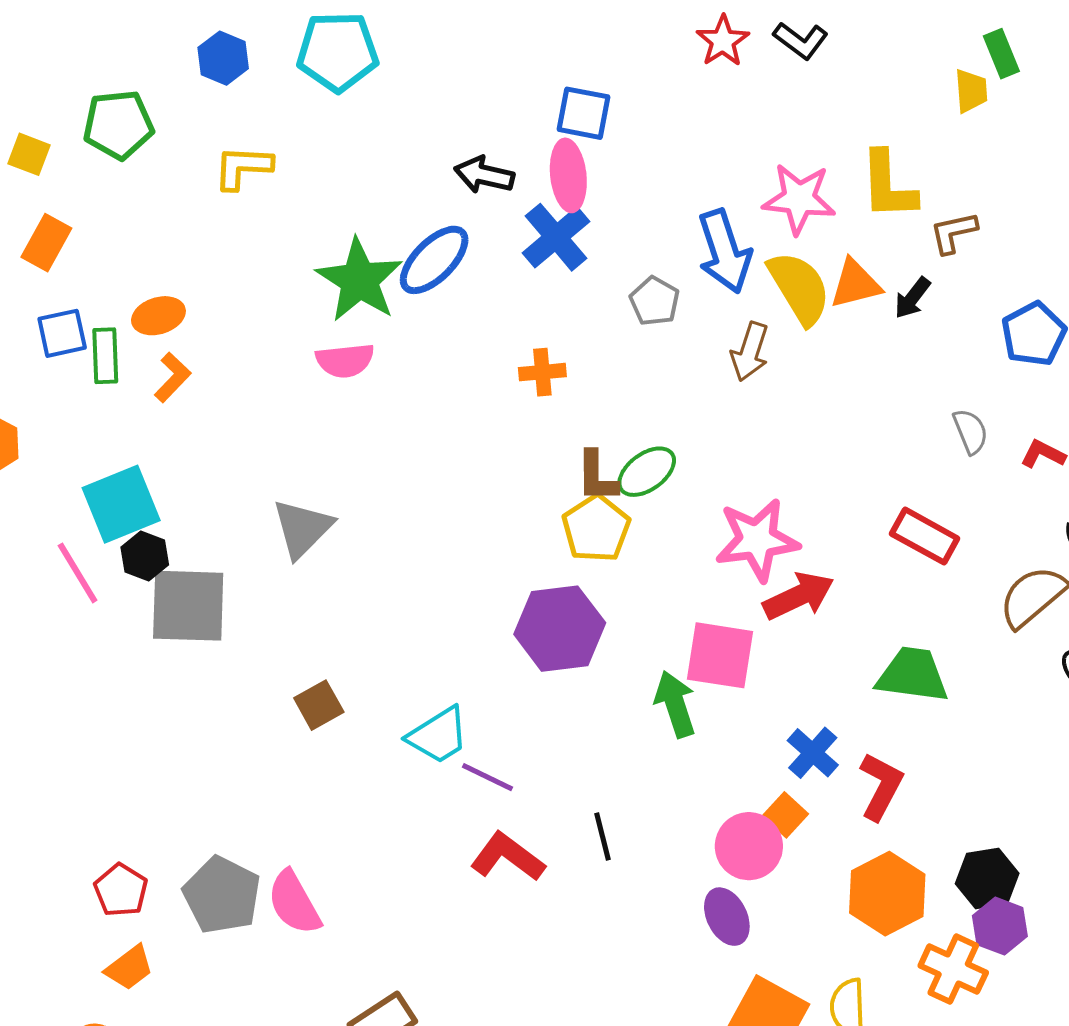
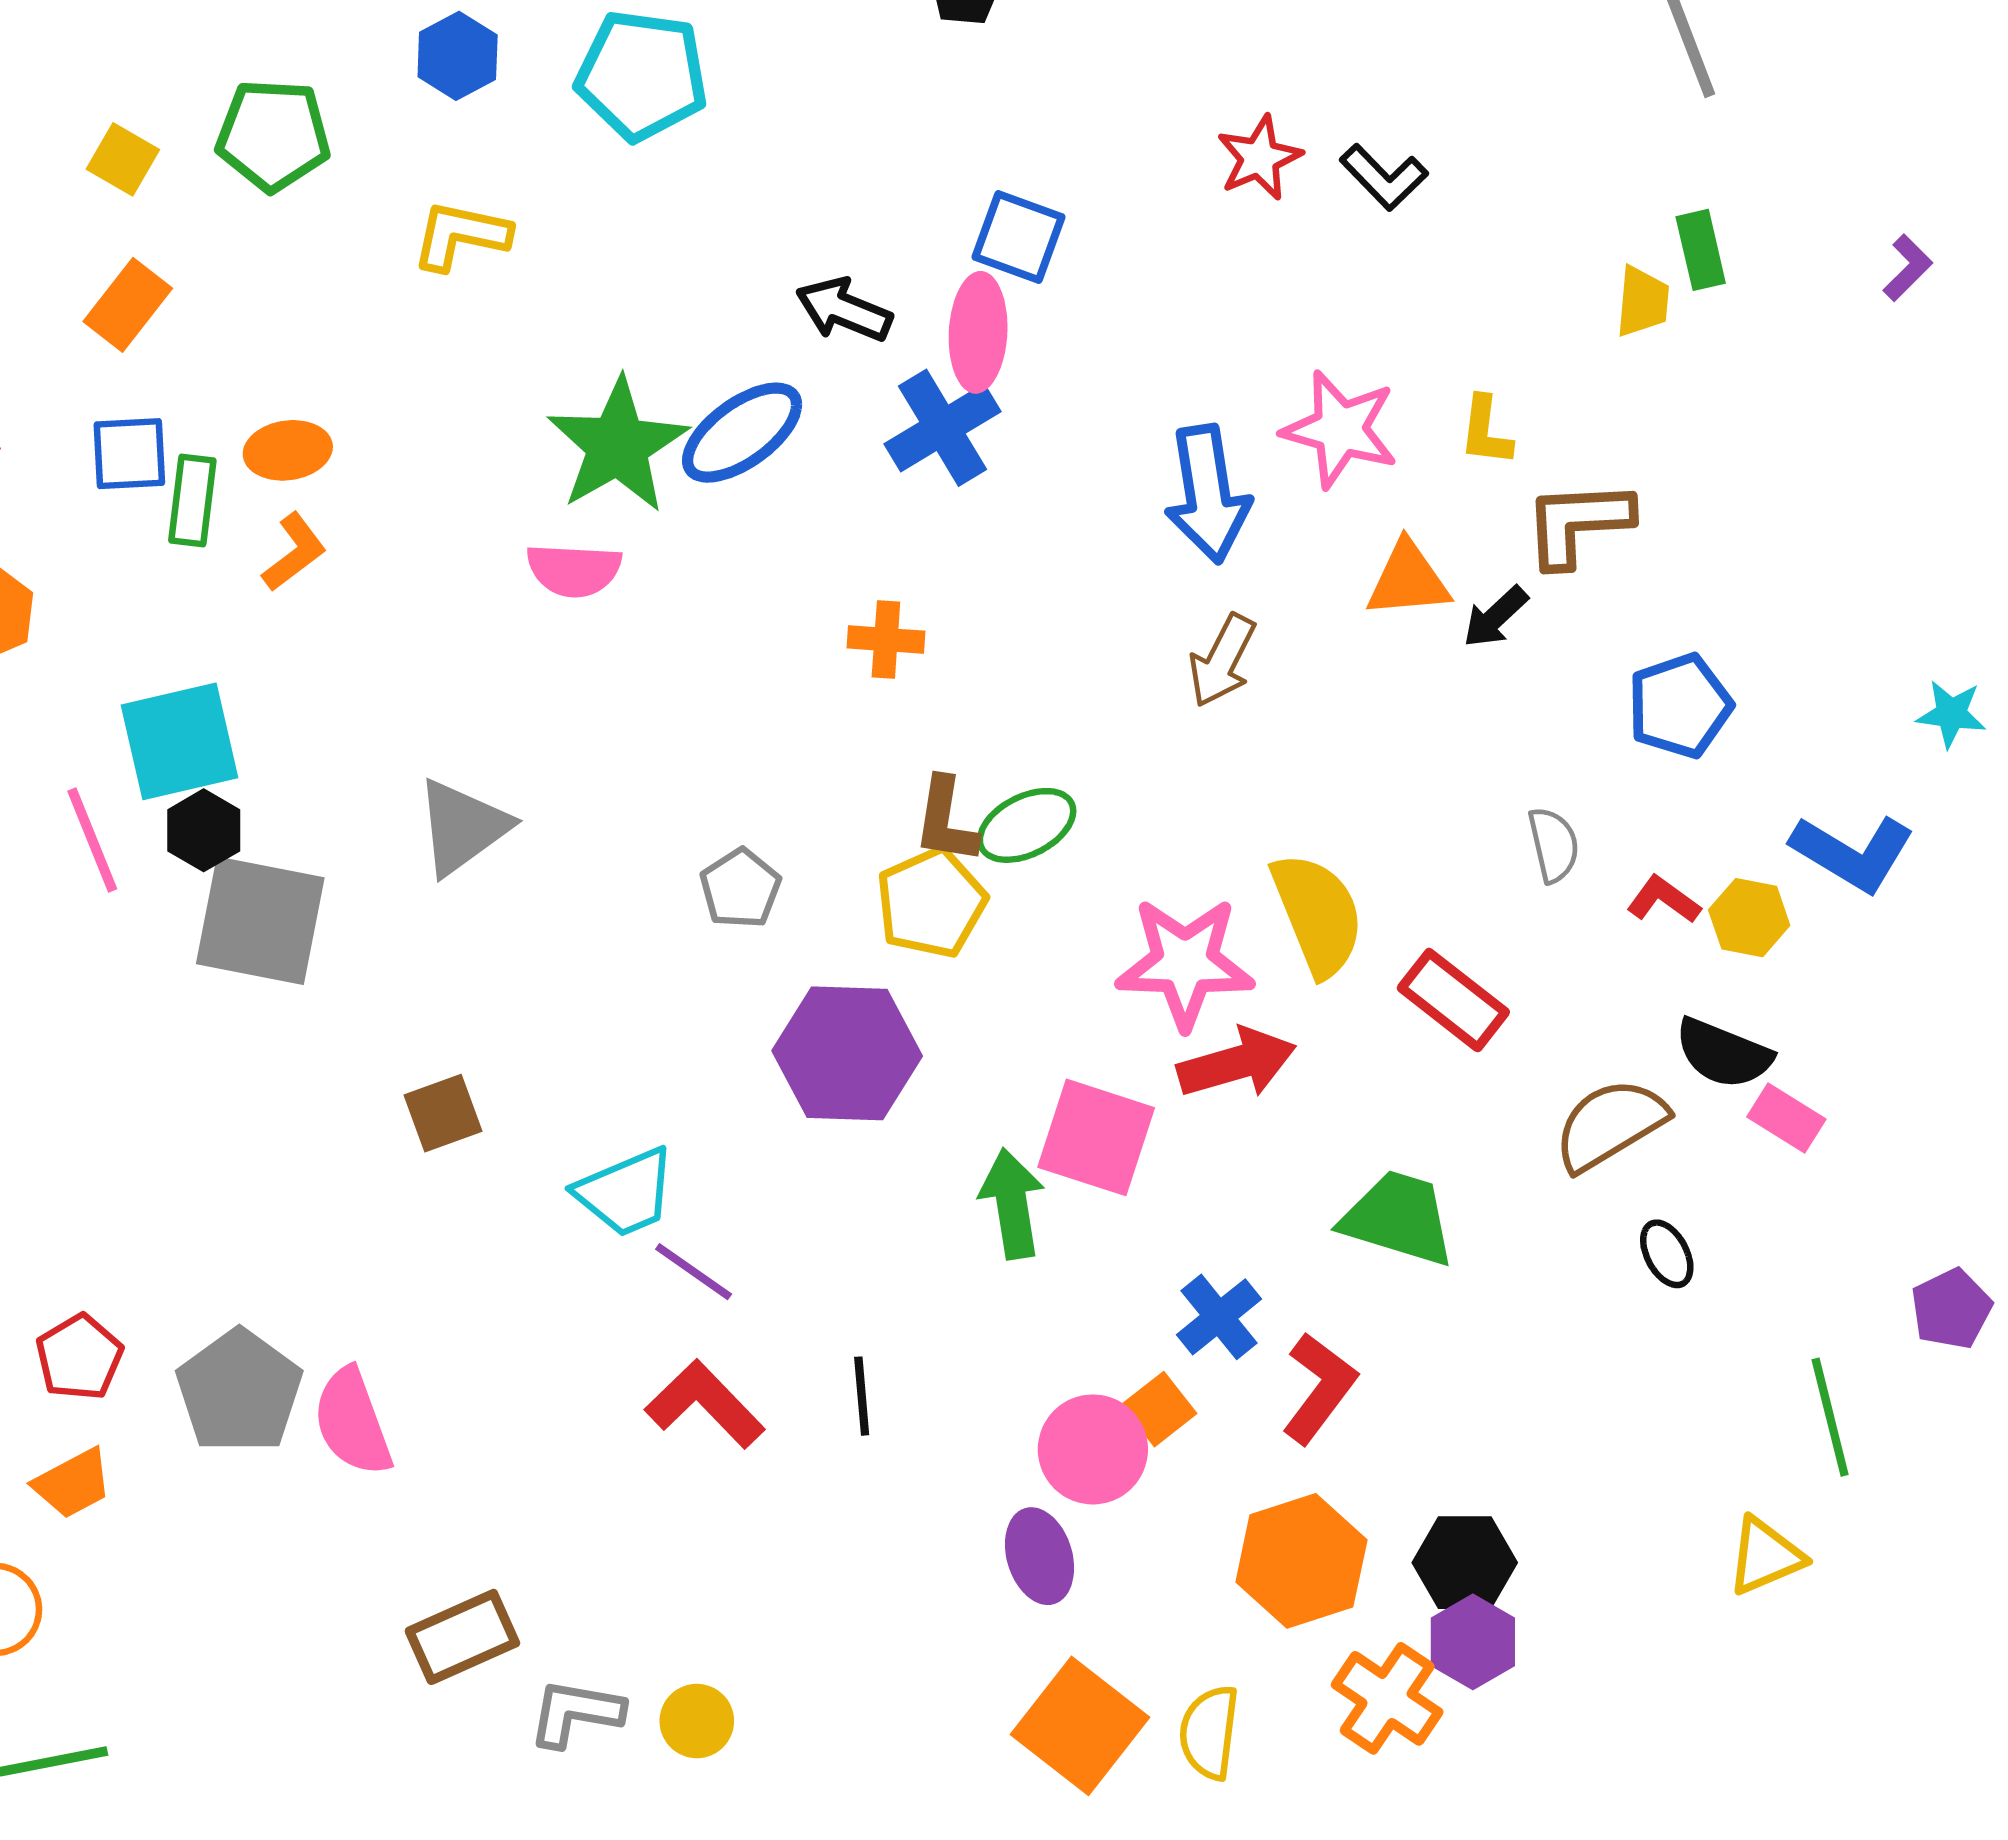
yellow L-shape: (888, 185) -> (1486, 431), size x0.6
brown L-shape: (953, 233) -> (1578, 523), size x1.4
yellow semicircle: (799, 288) -> (1318, 914), moved
gray pentagon: (655, 301) -> (740, 888), moved

